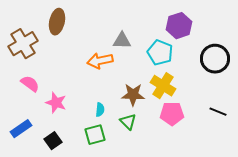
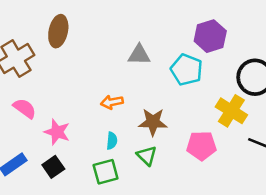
orange arrow: (100, 61) -> (112, 102), moved, size x0.7
yellow cross: (163, 86) -> (231, 111), moved
black square: (53, 141) -> (53, 167), moved

